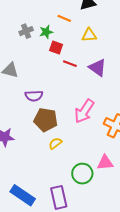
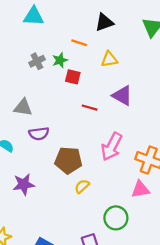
red line: (70, 64) -> (90, 108), moved
purple semicircle: (34, 96) -> (39, 134), moved
pink triangle: (105, 163) -> (140, 189), moved

